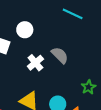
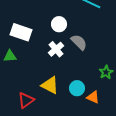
white circle: (25, 30) -> (59, 24), moved

